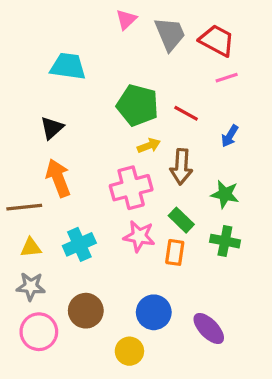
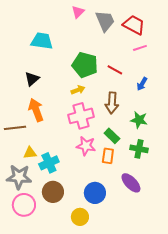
yellow arrow: (149, 146) -> (78, 90), moved
cyan cross: (79, 244) -> (49, 163), moved
yellow triangle: (31, 248) -> (30, 153), moved
gray star: (31, 286) -> (19, 177), size x1.4
purple ellipse: (209, 328) -> (131, 183), moved

